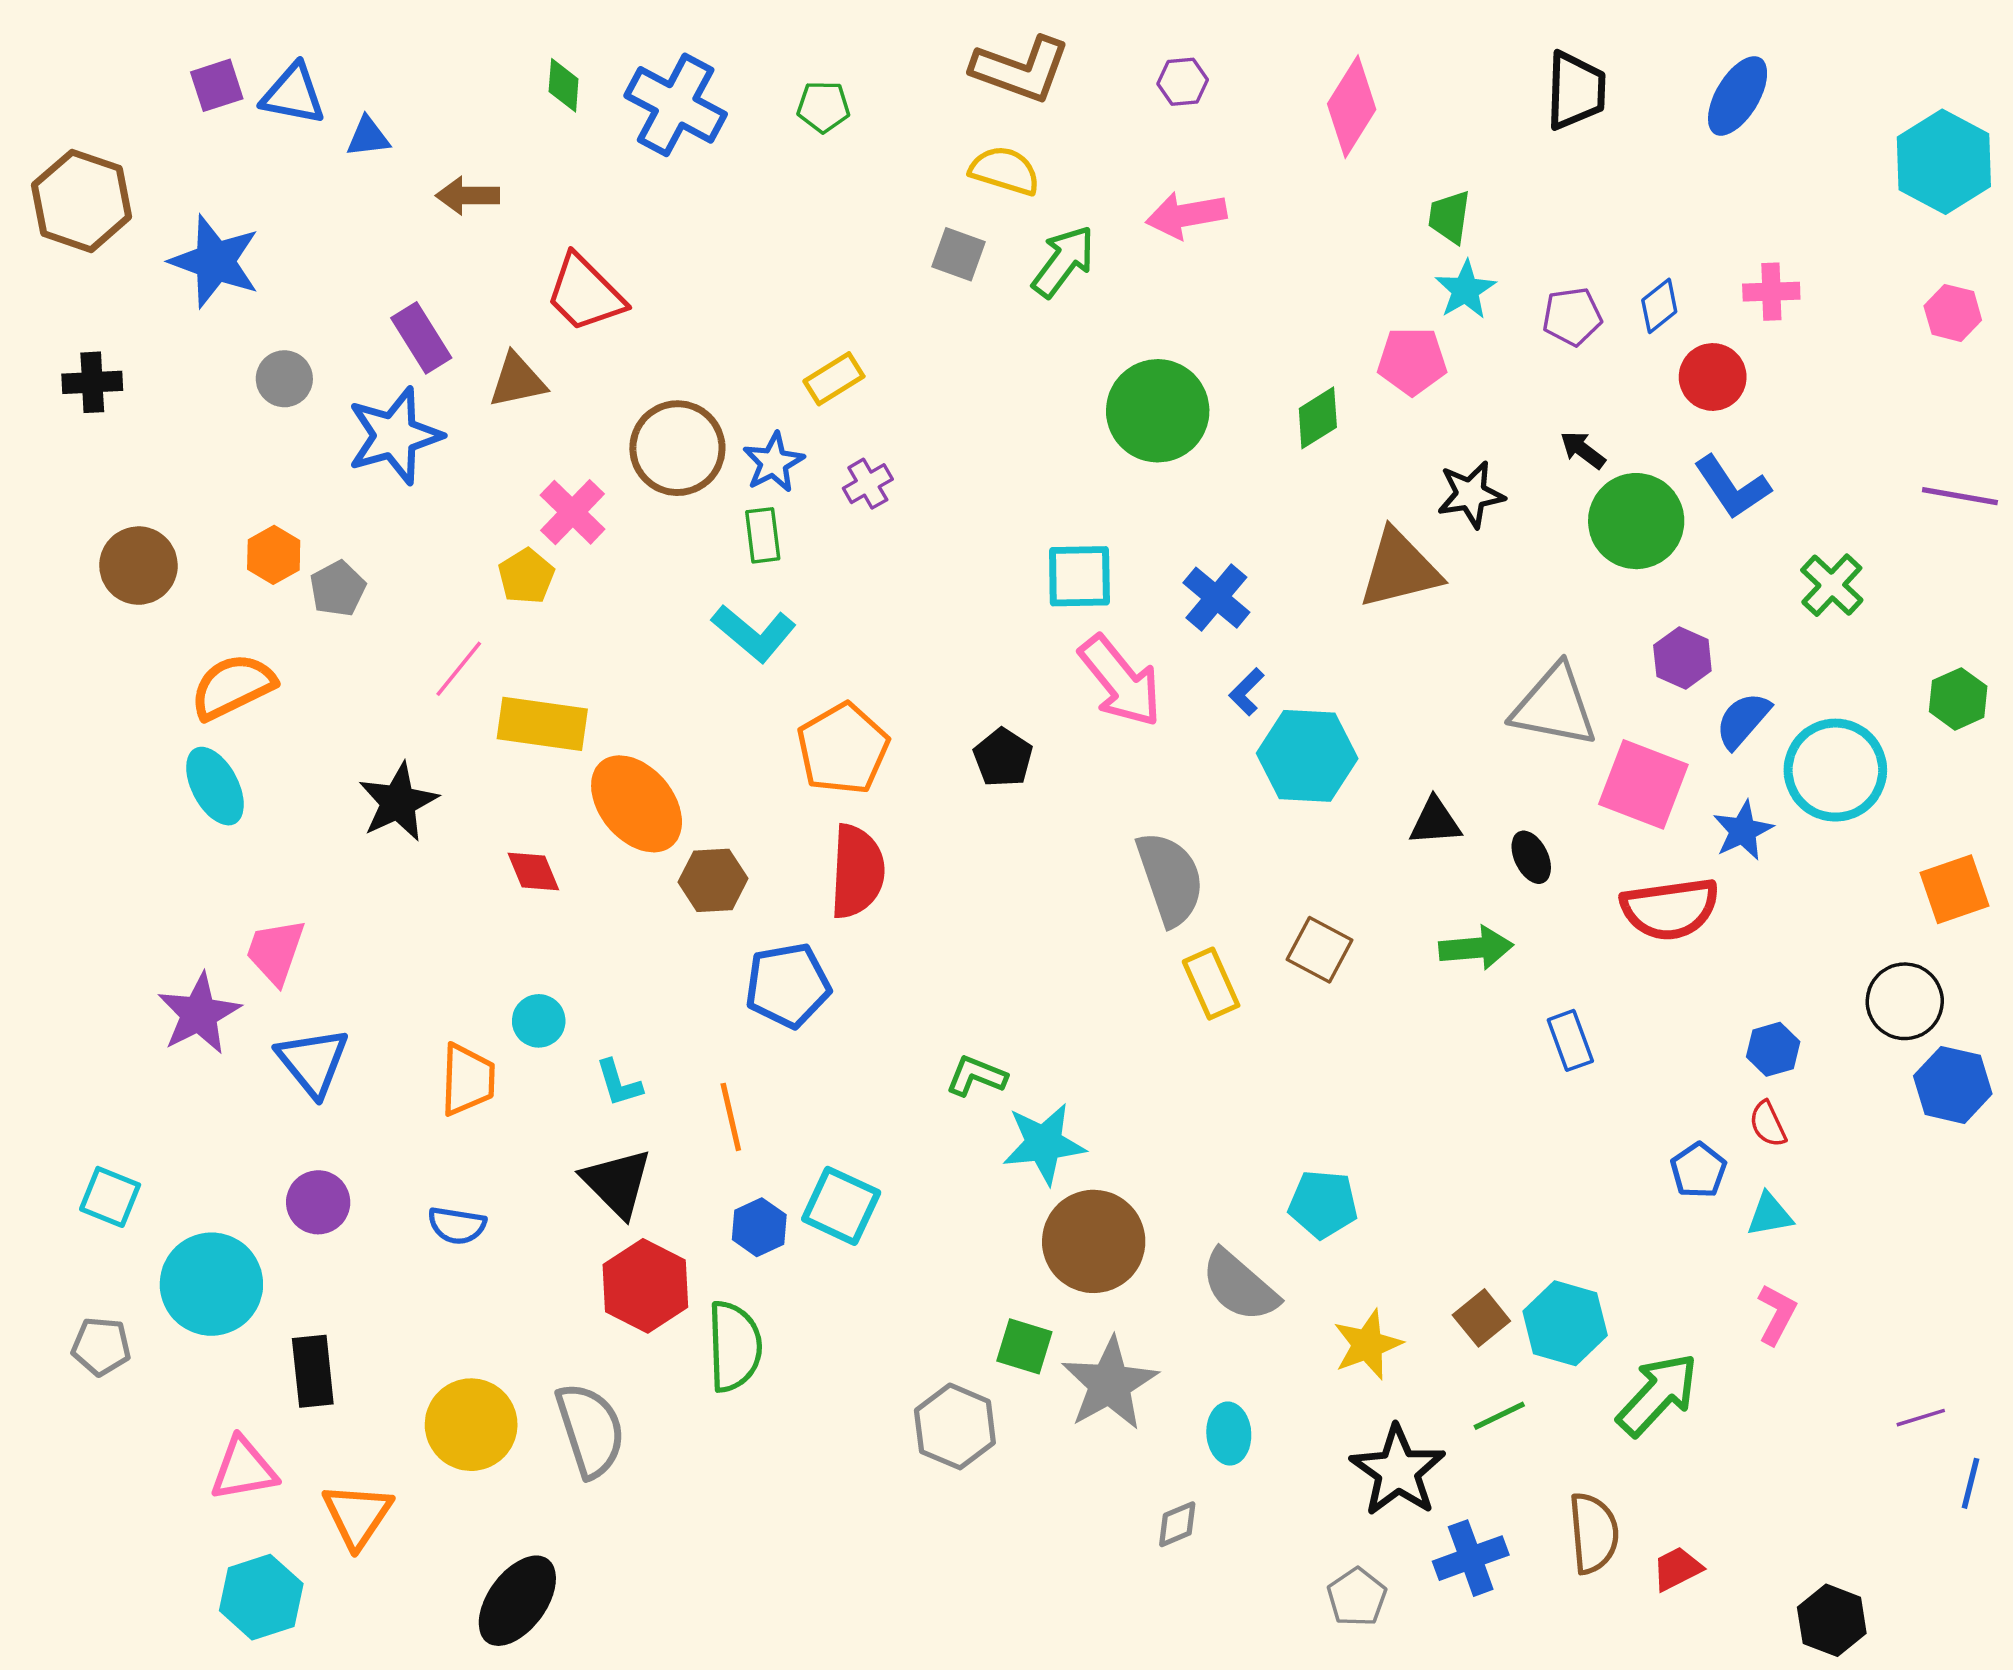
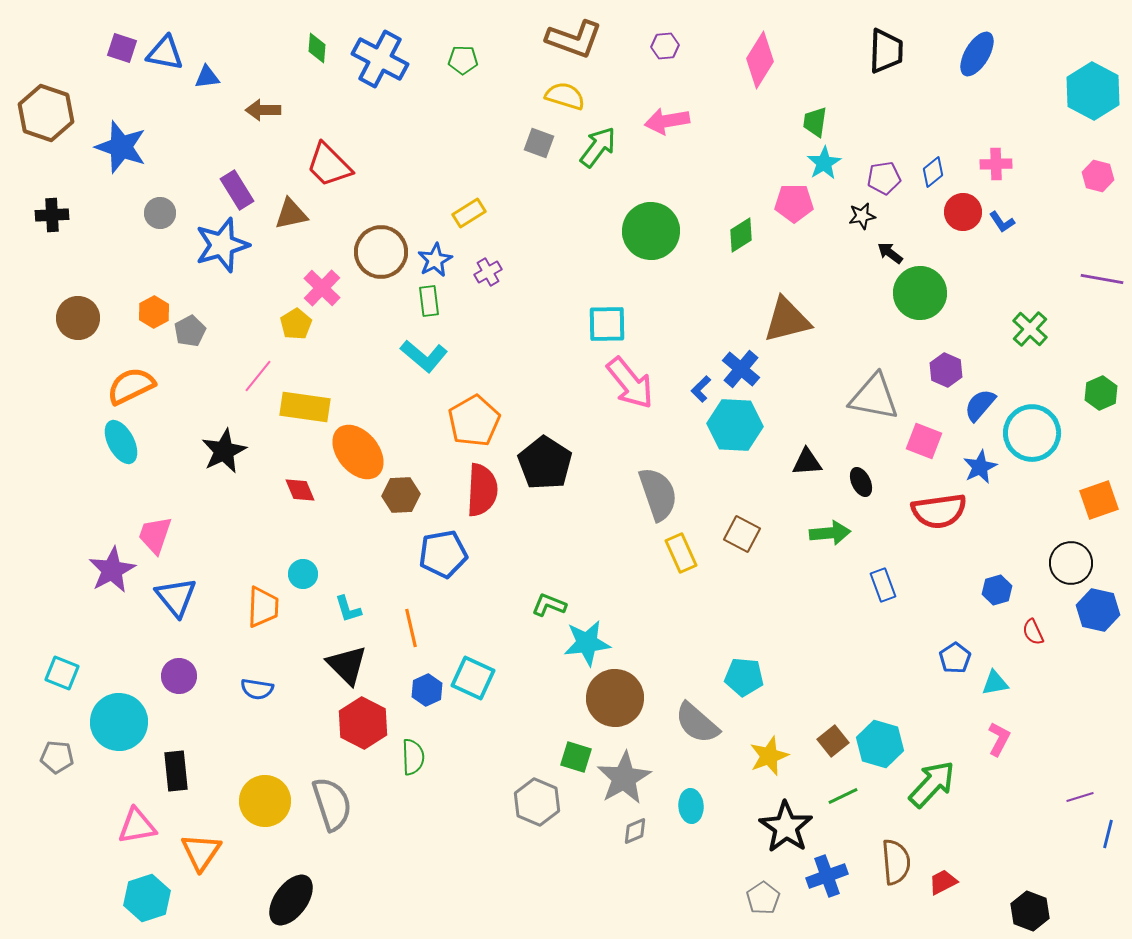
purple square: (217, 85) -> (122, 48), turned 36
blue L-shape: (1732, 487) -> (1002, 222), moved, size x0.6
black star: (1471, 494) -> (862, 216), moved, size x0.7
blue cross: (1216, 598) -> (741, 369), moved
black pentagon: (1003, 758) -> (545, 463), moved, size x1.6
pink square: (1643, 784) -> (924, 441), size x0.7
red semicircle: (1768, 1124) -> (1033, 632), moved
green semicircle: (734, 1346) -> (413, 757), size x0.7
gray diamond: (1177, 1524) -> (635, 831), moved

